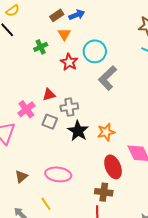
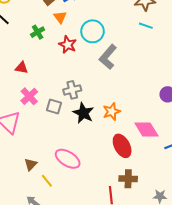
red triangle: (49, 95) -> (22, 68), moved, turned 32
pink ellipse: (58, 174) -> (68, 159), turned 30
brown cross: (104, 192) -> (128, 179), moved
yellow line: (46, 204) -> (47, 181), moved

